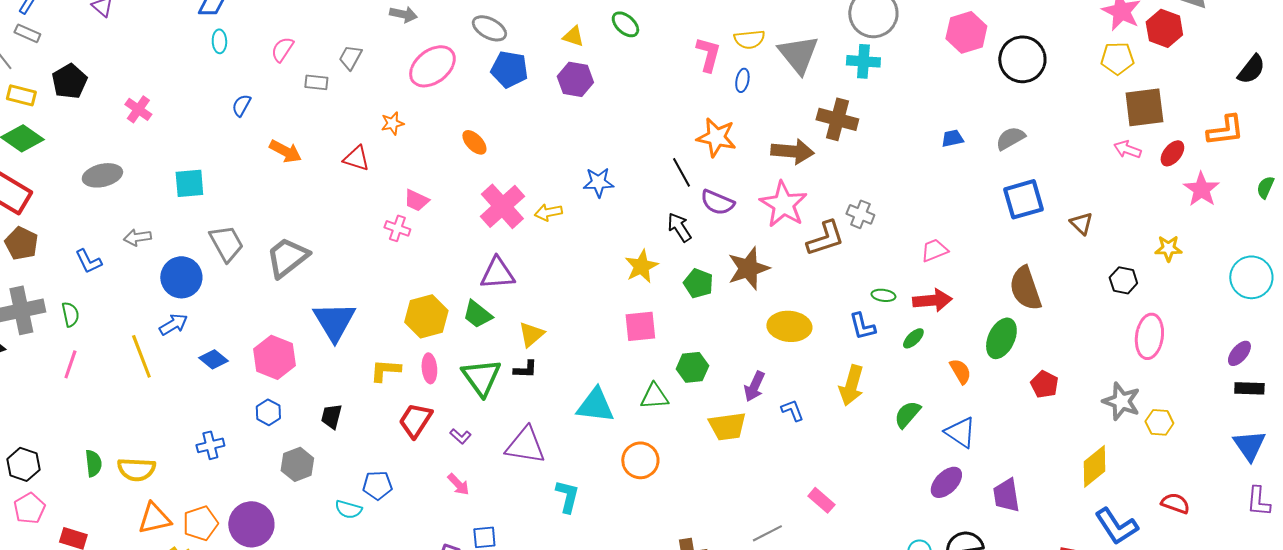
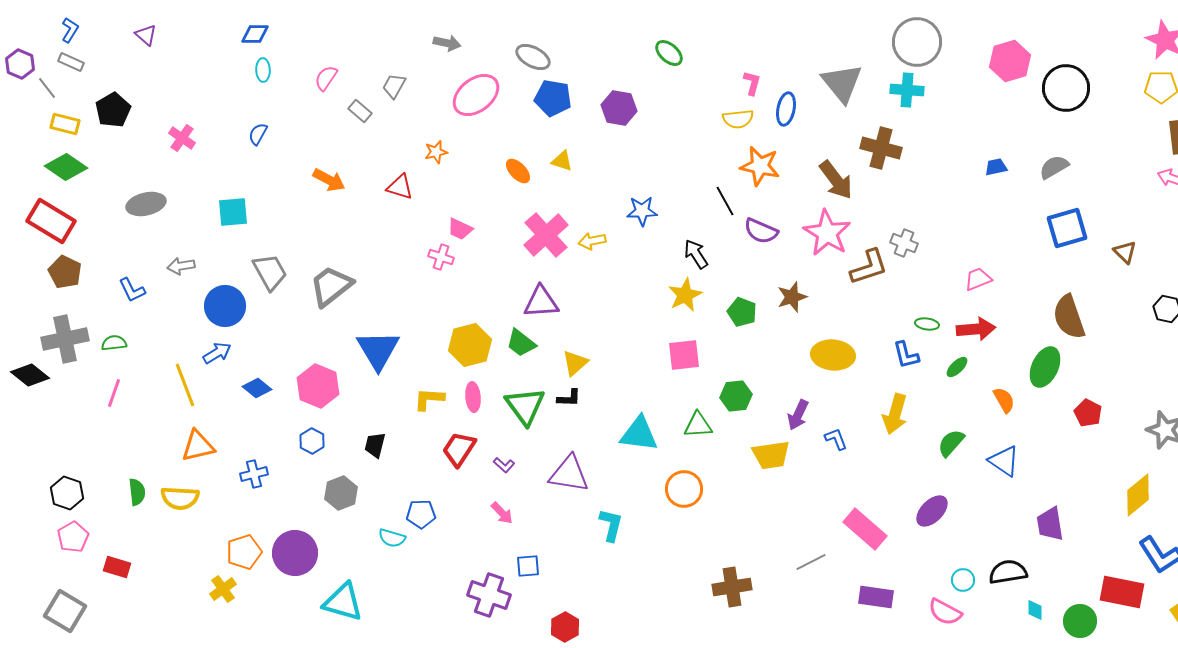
yellow triangle: (573, 36) -> (562, 161), moved
yellow semicircle: (749, 39) -> (738, 119), moved
pink L-shape: (708, 54) -> (752, 83), size x0.7
blue ellipse: (742, 80) -> (786, 109), size x1.4
gray rectangle: (316, 82) -> (360, 111), turned 35
blue semicircle: (241, 105) -> (258, 134), moved
brown arrow: (792, 151) -> (836, 180), turned 48
black arrow: (679, 227) -> (696, 254), moved
brown star: (748, 268) -> (792, 297), size x0.7
green semicircle: (70, 314) -> (114, 343), turned -85
purple ellipse: (946, 482) -> (932, 511), moved
pink rectangle: (821, 500) -> (865, 529), size x1.6
orange triangle: (154, 518) -> (198, 446), moved

